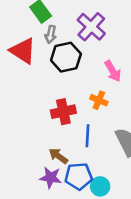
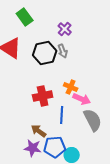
purple cross: (91, 27) -> (65, 29), size x0.6
gray arrow: (51, 34) -> (63, 51), moved, turned -32
pink arrow: (113, 71) -> (82, 99), moved, turned -36

